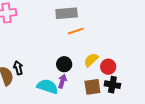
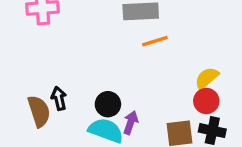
yellow semicircle: (91, 60) -> (207, 78), moved
black circle: (64, 64) -> (108, 104), moved

